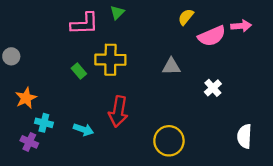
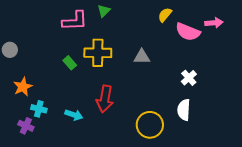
pink semicircle: (212, 36) -> (188, 32), turned 45
gray triangle: (171, 66) -> (142, 57), moved
white semicircle: (244, 136) -> (184, 110), moved

